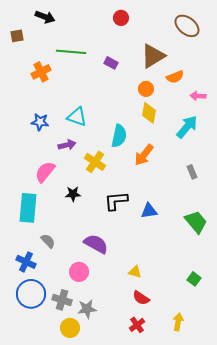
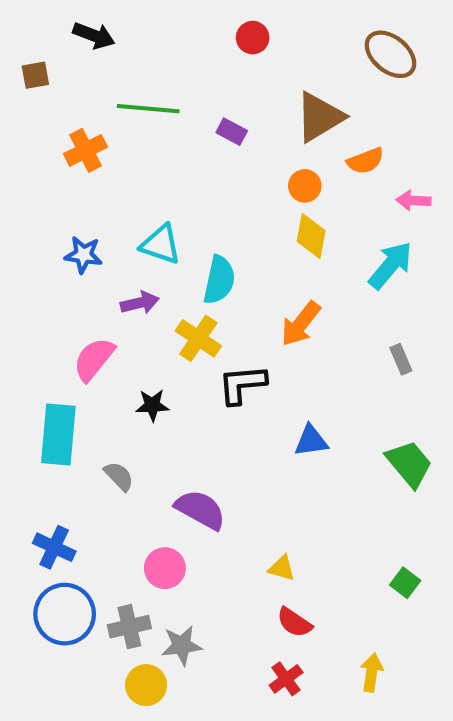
cyan semicircle: (119, 136) -> (219, 280), moved
black L-shape: (116, 201) -> (242, 384), moved
gray semicircle: (48, 241) -> (119, 476), moved
gray cross: (62, 300) -> (129, 627), turned -30

